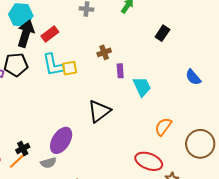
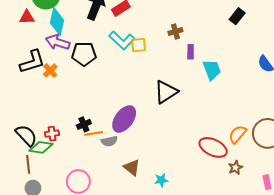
black pentagon: (16, 65) -> (84, 54), moved
cyan L-shape: (53, 65) -> (122, 40), turned -40
orange semicircle: (163, 127) -> (238, 134), moved
orange line: (17, 161) -> (94, 133), moved, turned 30

